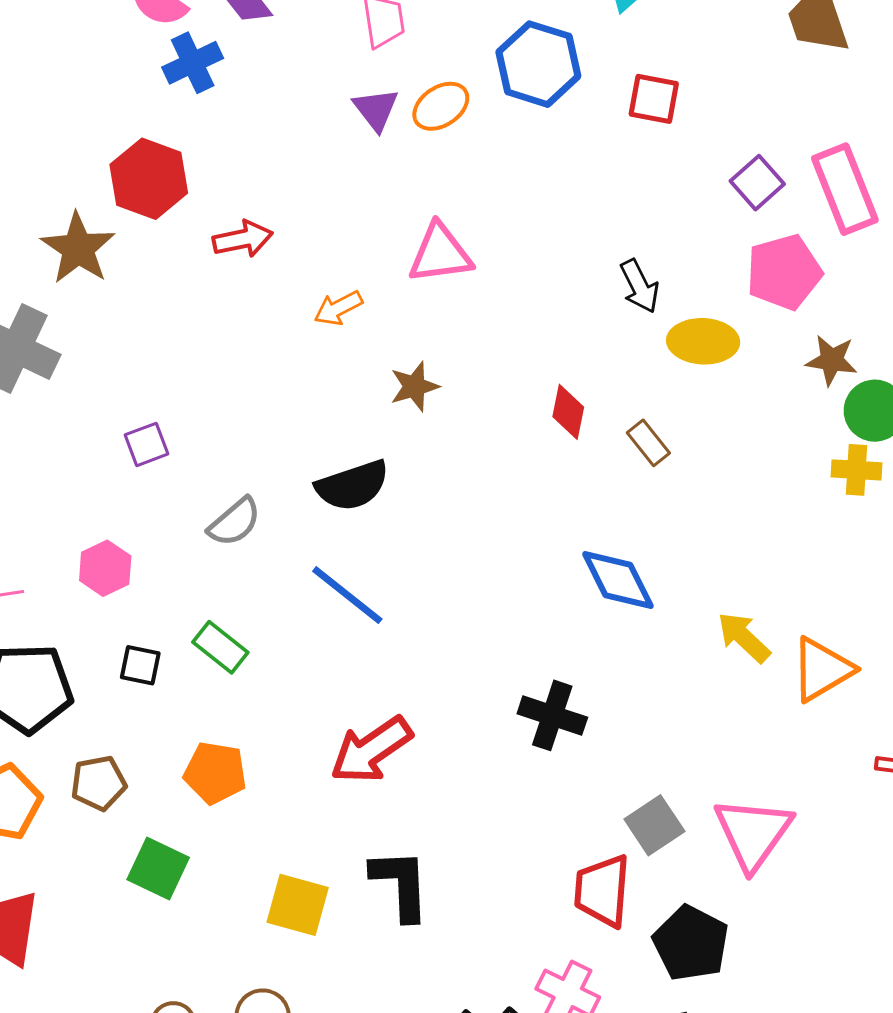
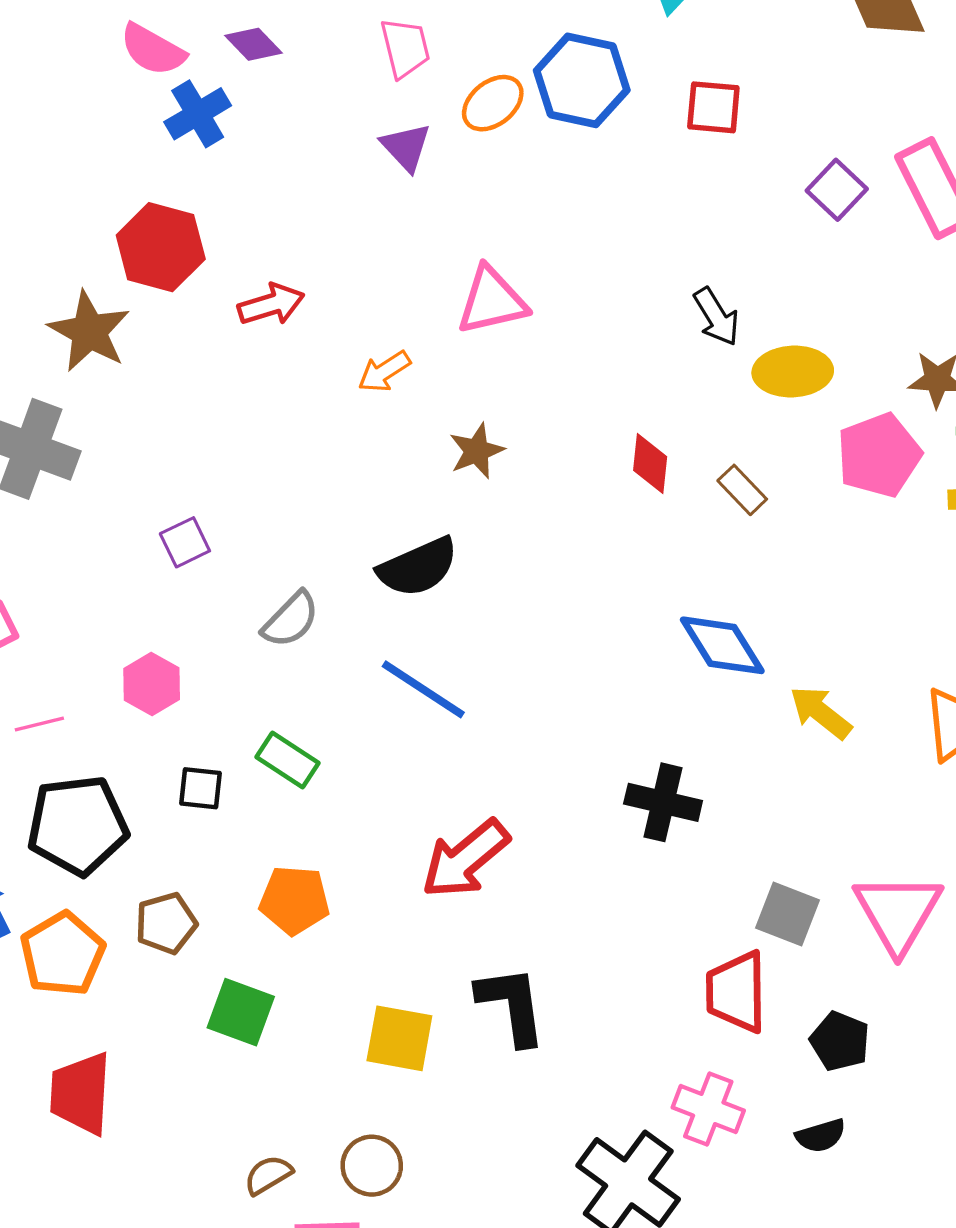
orange ellipse: (441, 106) -> (493, 103), moved
pink pentagon: (784, 272) -> (879, 455), moved
yellow arrow: (744, 637) -> (821, 712), moved
gray square: (654, 825) -> (788, 914), turned -30
black pentagon: (691, 943) -> (840, 1041), size x0.7

